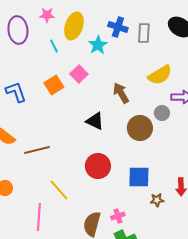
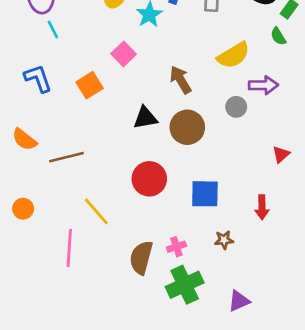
cyan line: (54, 46) -> (53, 30), moved
orange square: (54, 85) -> (90, 85), moved
black triangle: (95, 121) -> (145, 118), turned -36
brown circle: (140, 128) -> (187, 127), moved
brown star: (157, 200) -> (224, 240), moved

